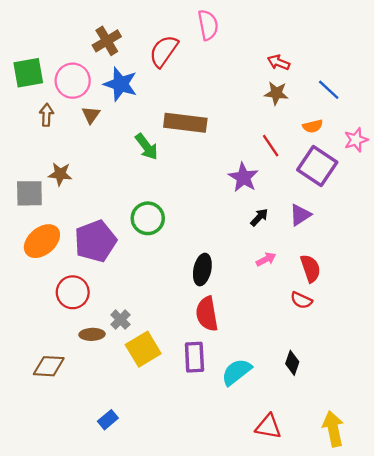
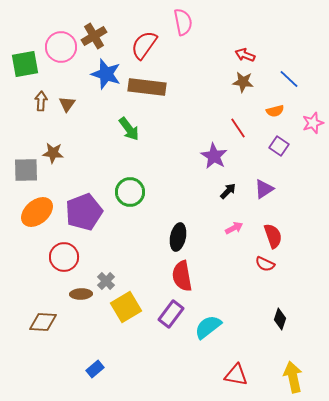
pink circle: (73, 81) -> (61, 47), moved
brown triangle: (91, 115) -> (67, 104), moved
brown rectangle: (185, 123) -> (147, 87), moved
purple square: (317, 166) -> (279, 146), size x0.6
purple rectangle: (194, 357) -> (171, 314), turned 40
black diamond: (292, 363) -> (280, 319), moved

